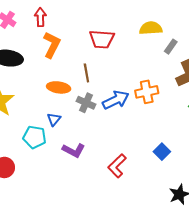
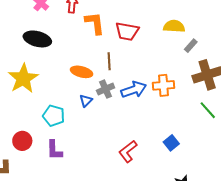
orange L-shape: (52, 45) -> (95, 23), moved, turned -40
gray cross: (86, 103) -> (106, 89), turned 36
blue triangle: (54, 119) -> (86, 101), moved
purple L-shape: (74, 150) -> (54, 150), moved, turned 55

